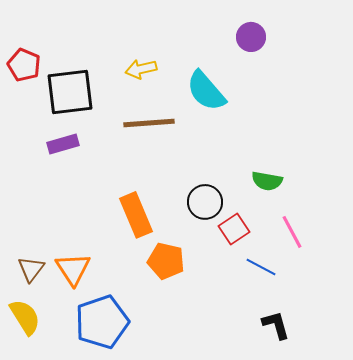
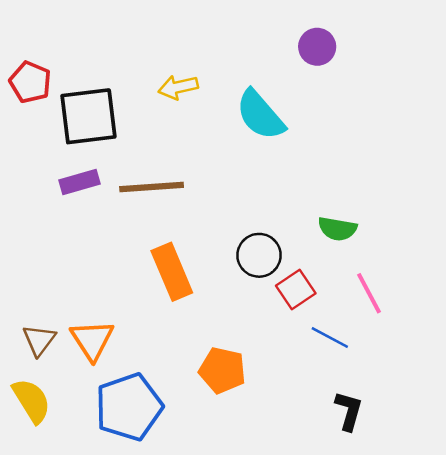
brown line: (149, 123) -> (152, 187), moved
orange pentagon: (166, 261) -> (222, 370), moved
black L-shape: (276, 325) -> (349, 411), turned 32

